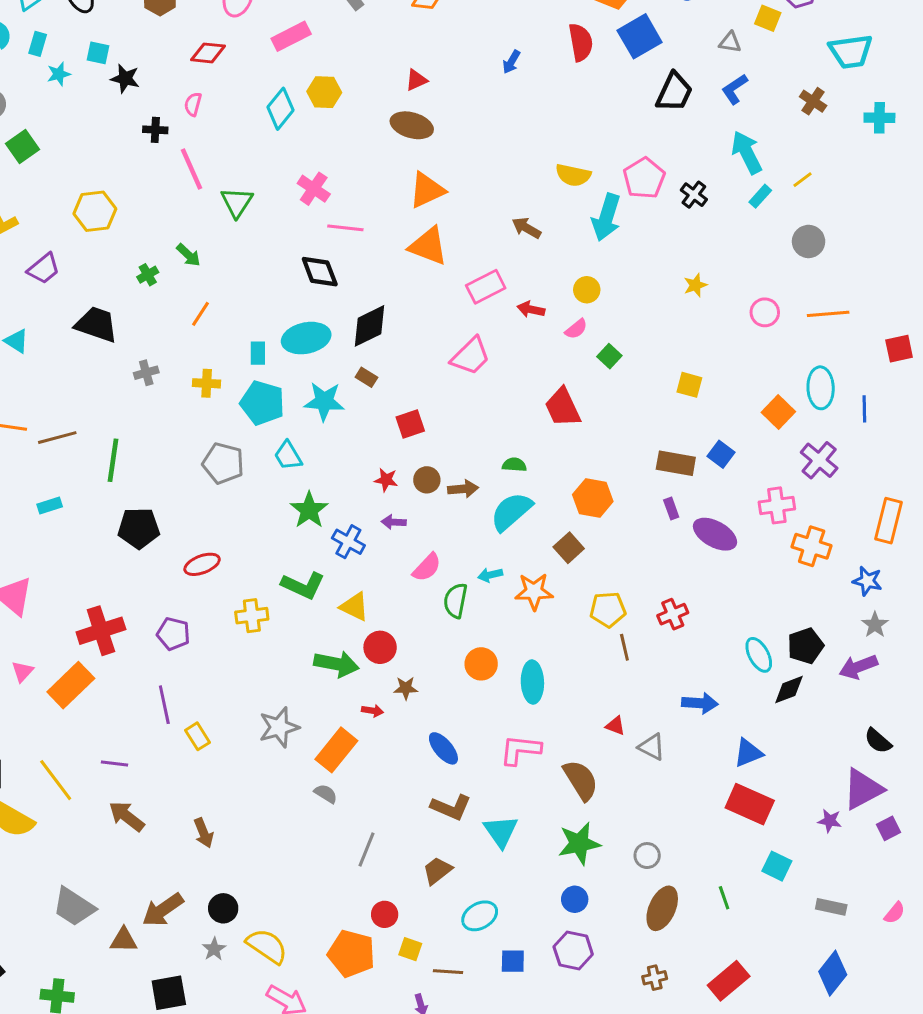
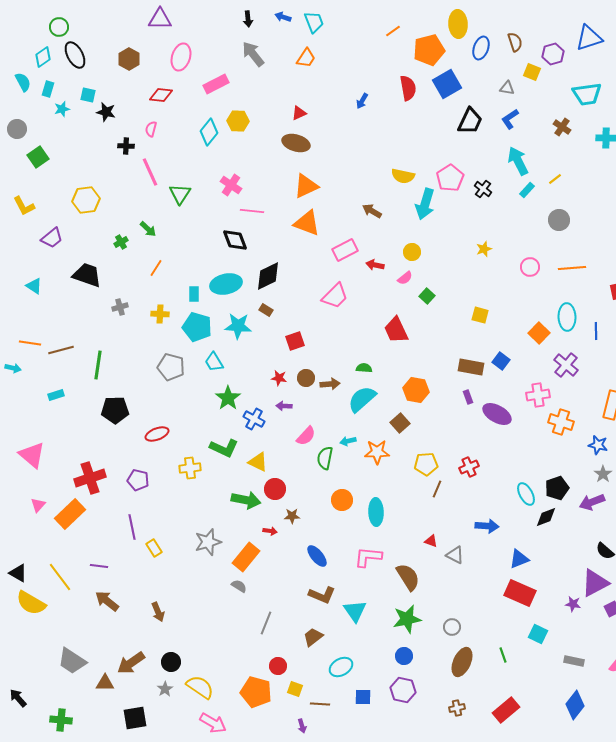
brown line: (624, 647) -> (437, 489), turned 36

